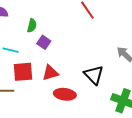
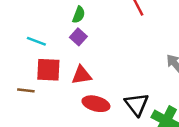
green semicircle: (32, 26) -> (79, 15), moved
black triangle: (94, 75) -> (137, 104), moved

